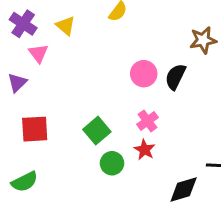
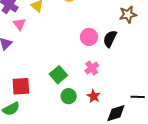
red square: (35, 129) -> (21, 86), moved
red star: (145, 150) -> (94, 96), moved

